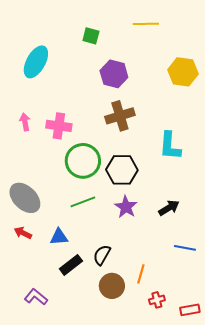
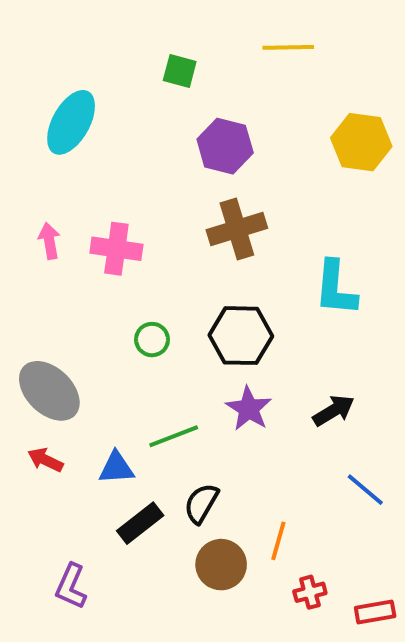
green circle: (83, 161) -> (152, 340), moved, size x0.5
green line: (83, 202) -> (174, 436), moved
blue line: (185, 248) -> (365, 490), turned 30
purple L-shape: (36, 297) -> (71, 586), turned -105

